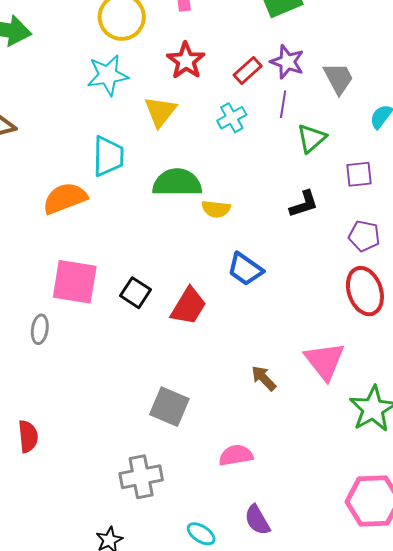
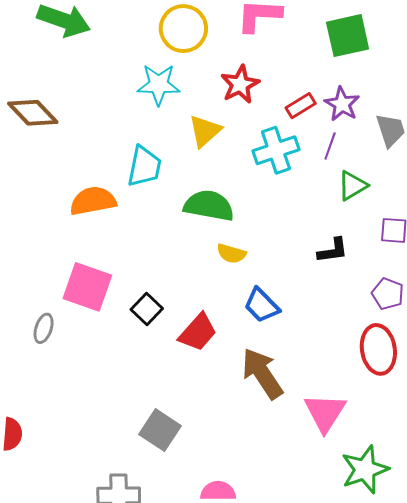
cyan cross: (232, 118) -> (276, 150), size x1.5
yellow semicircle: (216, 209) -> (231, 254), moved
brown arrow: (264, 378) -> (262, 373), moved, size x1.8

